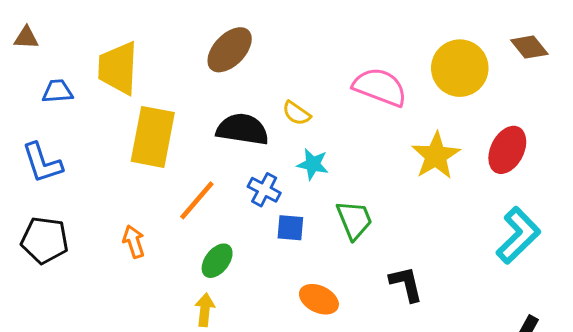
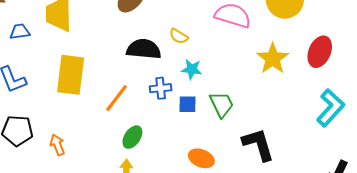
yellow rectangle: (153, 137) -> (71, 75), moved
blue cross: (264, 190) -> (161, 88), turned -30
blue square: (290, 228) -> (188, 104), moved
orange arrow: (134, 242) -> (57, 145), moved
black L-shape: (406, 284) -> (258, 144), size x1.4

